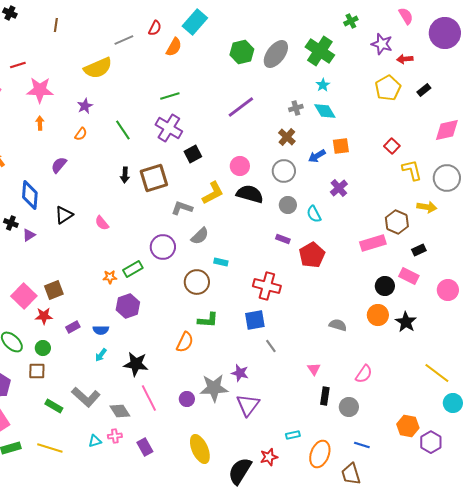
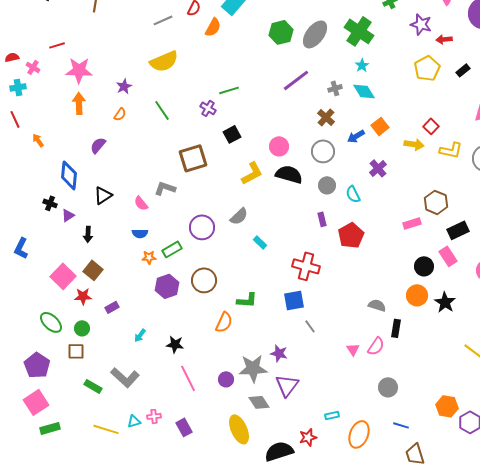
yellow semicircle: (98, 68) -> (164, 61), moved
green line: (170, 96) -> (229, 90), moved
purple line: (241, 107) -> (296, 80), moved
orange arrow: (40, 123) -> (79, 103), size x1.5
purple cross: (169, 128) -> (208, 108), size x0.6
orange square: (341, 146) -> (380, 126), turned -30
yellow L-shape: (412, 170) -> (451, 150), turned 115
black arrow: (125, 175) -> (88, 234), moved
yellow arrow: (427, 207) -> (414, 144), moved
gray L-shape: (182, 208) -> (165, 188), moved
purple rectangle: (283, 239) -> (322, 219), turned 56
pink rectangle: (373, 243) -> (412, 223), size x0.7
black rectangle: (419, 250) -> (458, 230), size x1.5
cyan rectangle: (221, 262) -> (260, 242), turned 32
pink rectangle: (409, 276) -> (448, 256), turned 30
brown circle: (197, 282) -> (204, 280), moved
brown square: (54, 290) -> (93, 270), turned -30
blue semicircle: (101, 330) -> (140, 233), moved
black star: (136, 364) -> (175, 344), size x0.7
pink semicircle: (364, 374) -> (376, 346), moved
black rectangle: (325, 396) -> (396, 328), moved
gray diamond: (120, 411) -> (259, 402), moved
yellow line: (50, 448) -> (106, 429), moved
black semicircle: (240, 471) -> (279, 451), turned 40
brown trapezoid: (351, 474) -> (415, 454), moved

